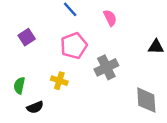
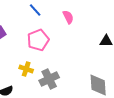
gray cross: (106, 67) -> (49, 79), moved

